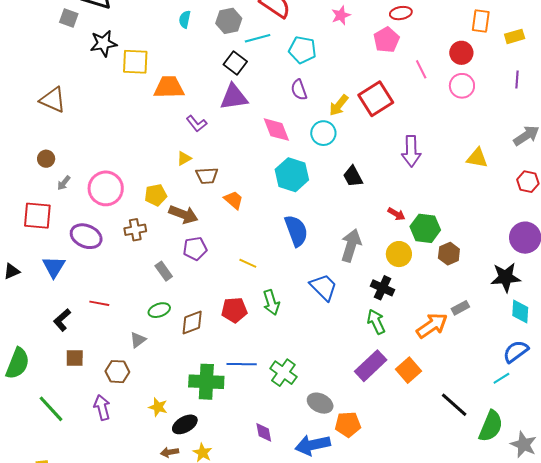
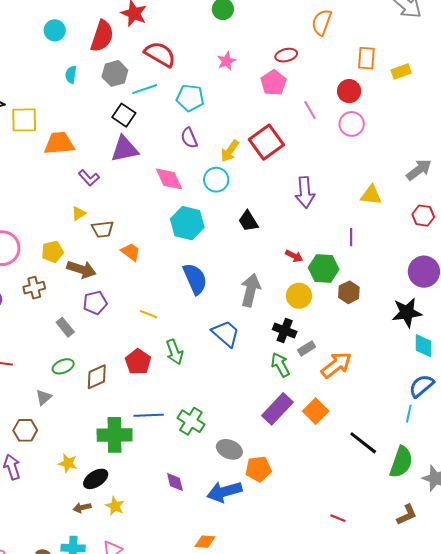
purple line: (517, 79) -> (351, 237), moved
gray rectangle: (460, 308) -> (307, 348), moved
red pentagon: (234, 310) -> (138, 362), turned -30
cyan line: (501, 378) -> (409, 414), turned -42

